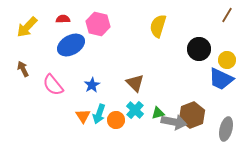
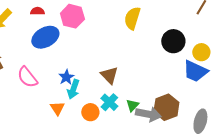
green triangle: (158, 113) -> (132, 105), turned -32
cyan arrow: (99, 114) -> (73, 89), moved

